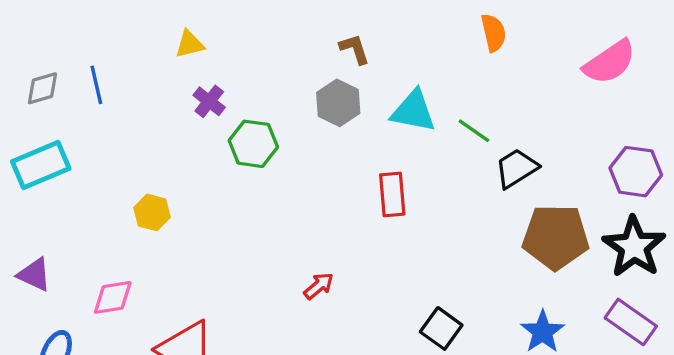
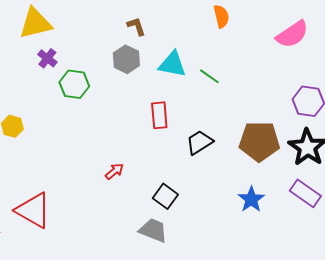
yellow triangle: (190, 44) -> (35, 23), size x1.8
black trapezoid: (516, 168) -> (199, 142), moved
black square: (441, 328) -> (165, 196), moved

